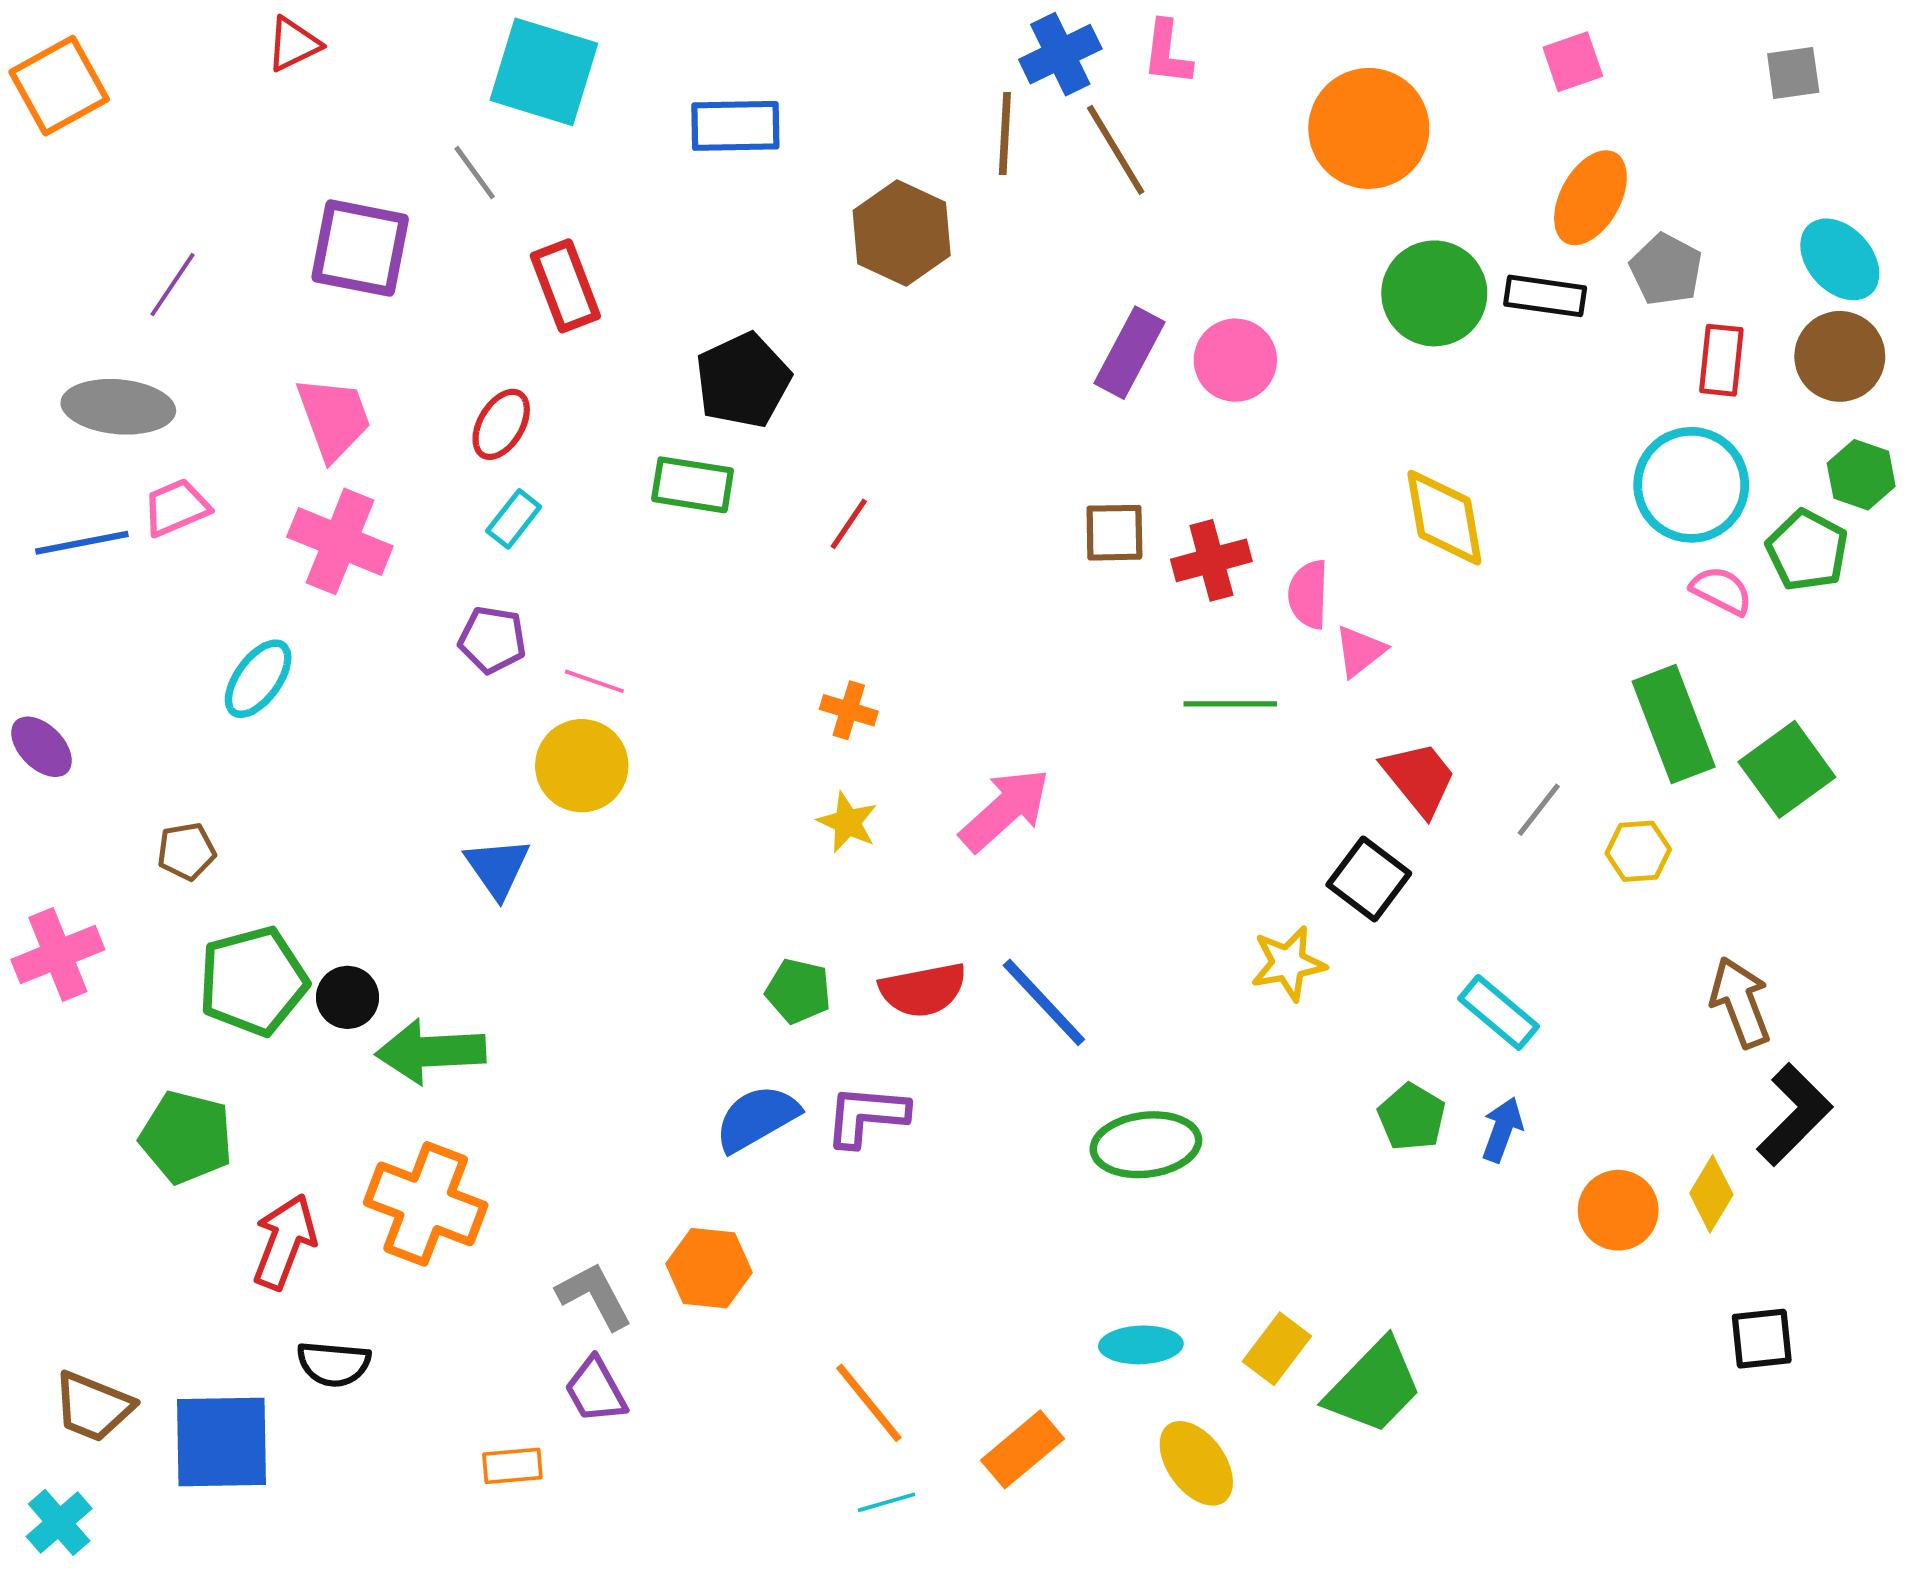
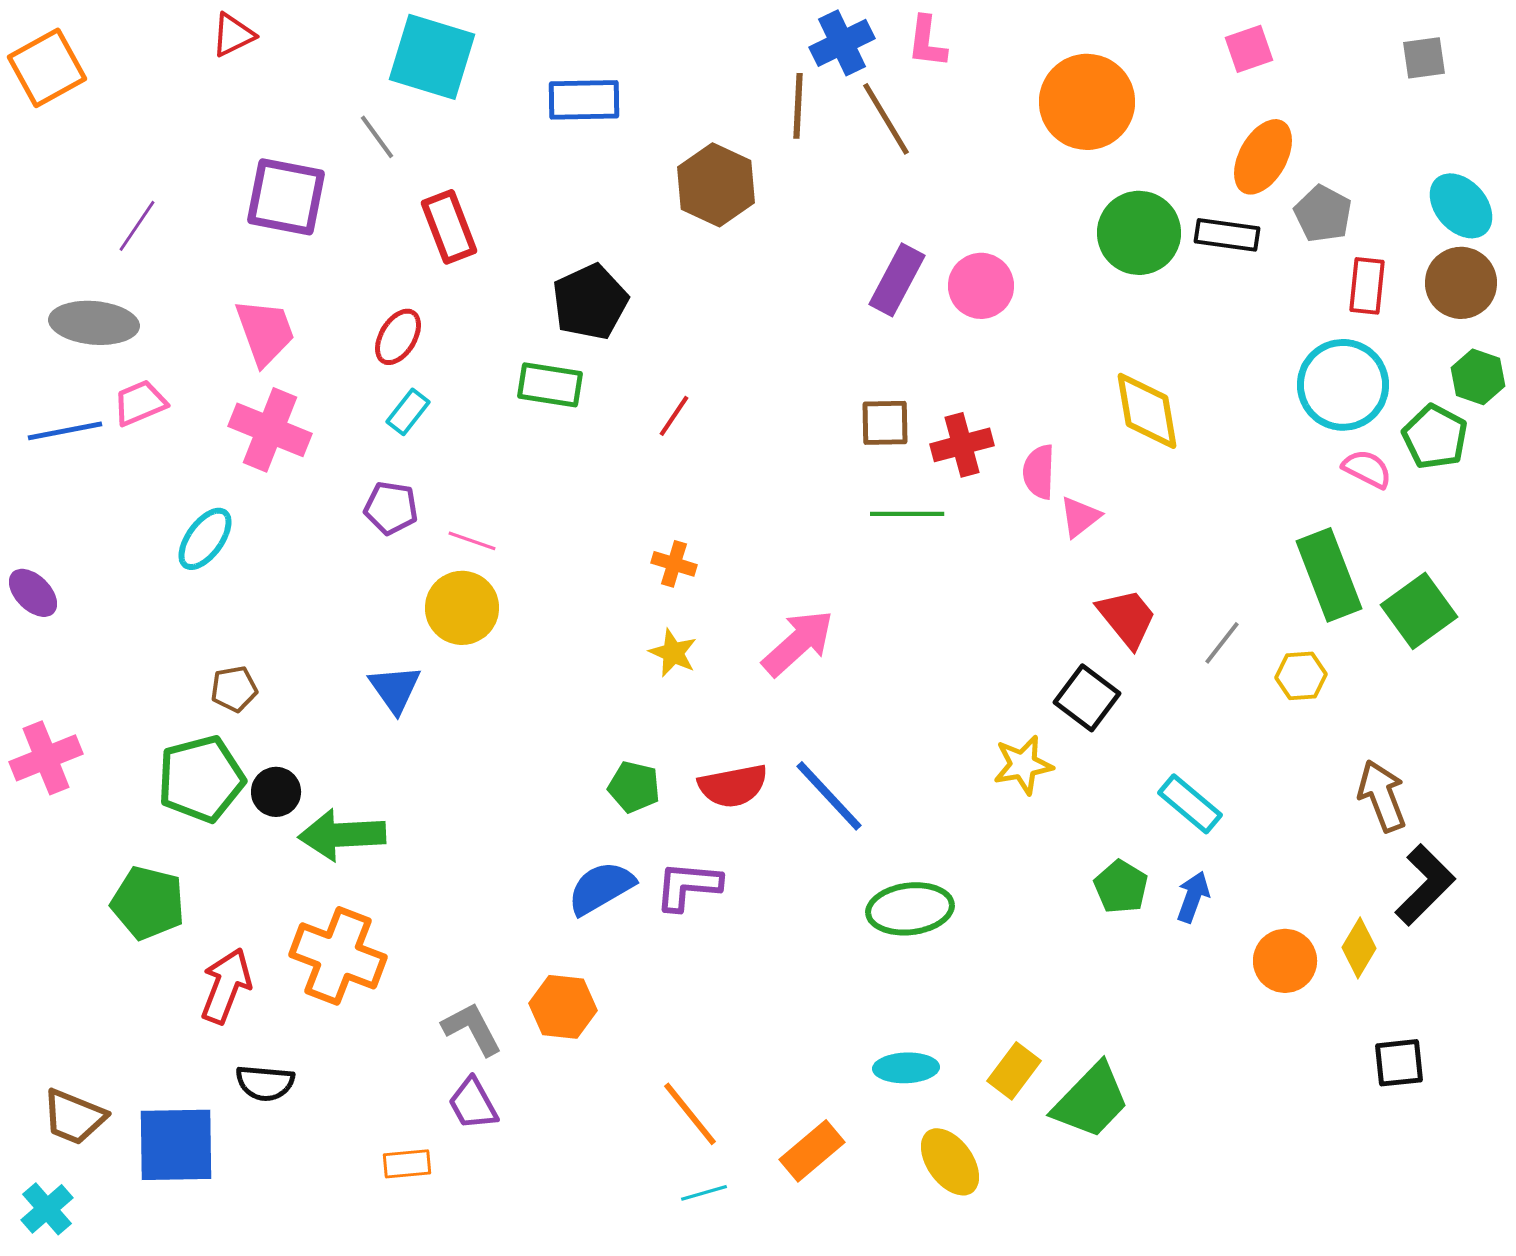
green line: (1230, 704) -> (907, 514), moved
brown pentagon: (186, 851) -> (234, 689), moved

